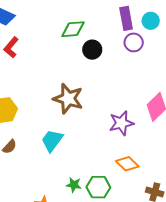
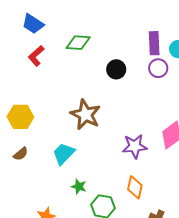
green diamond: (73, 29) -> (78, 43), moved
orange diamond: (127, 164) -> (135, 187), turned 50
green star: (74, 185) -> (79, 187), moved

